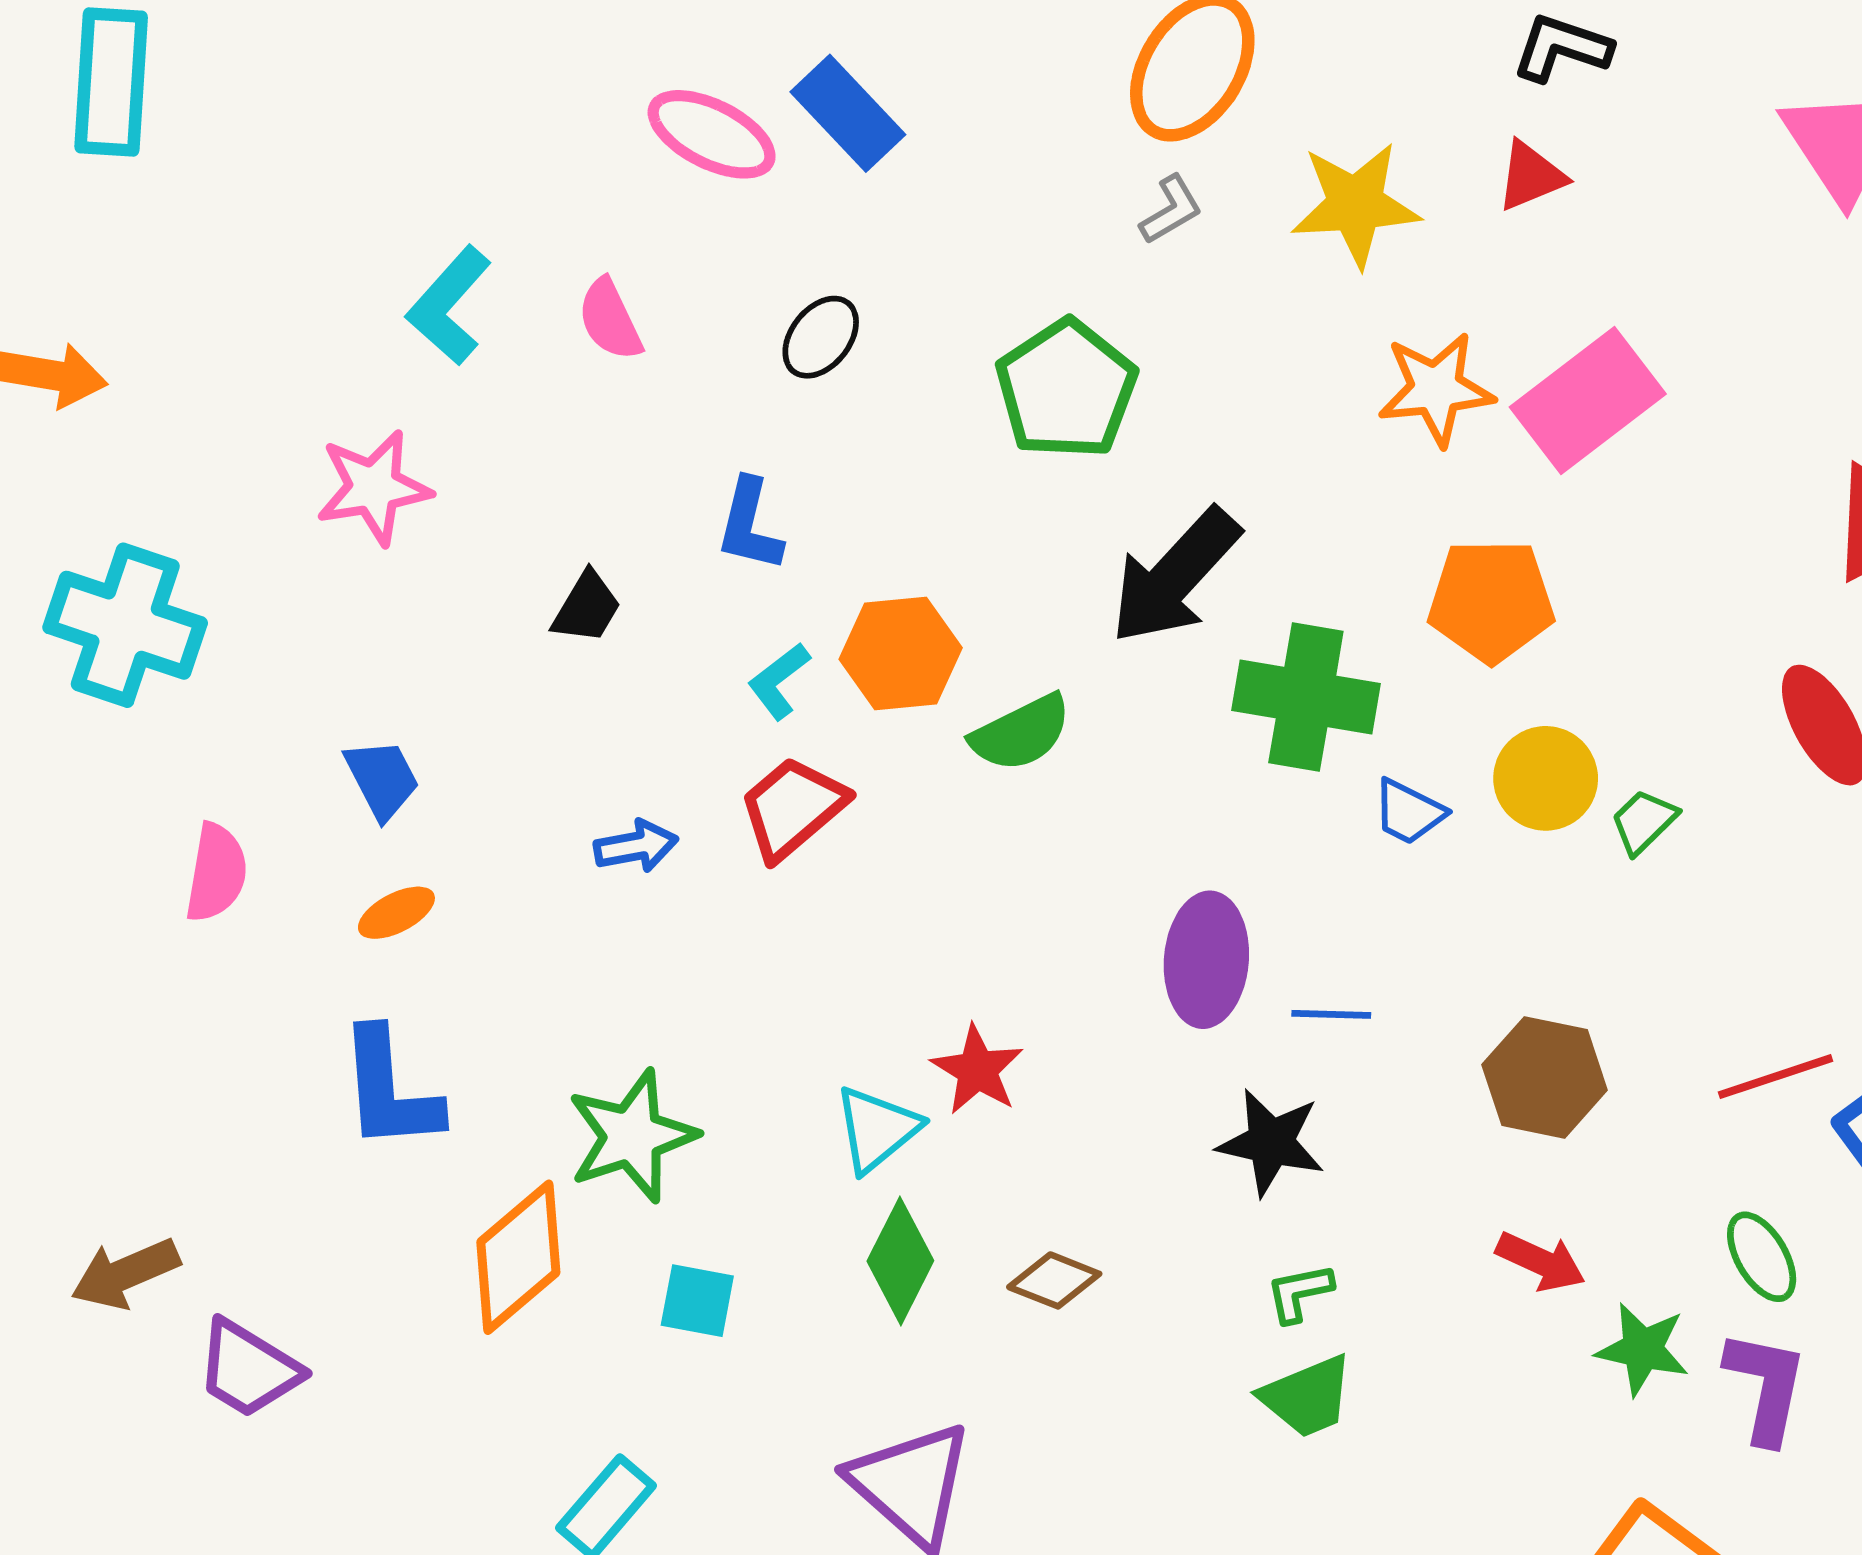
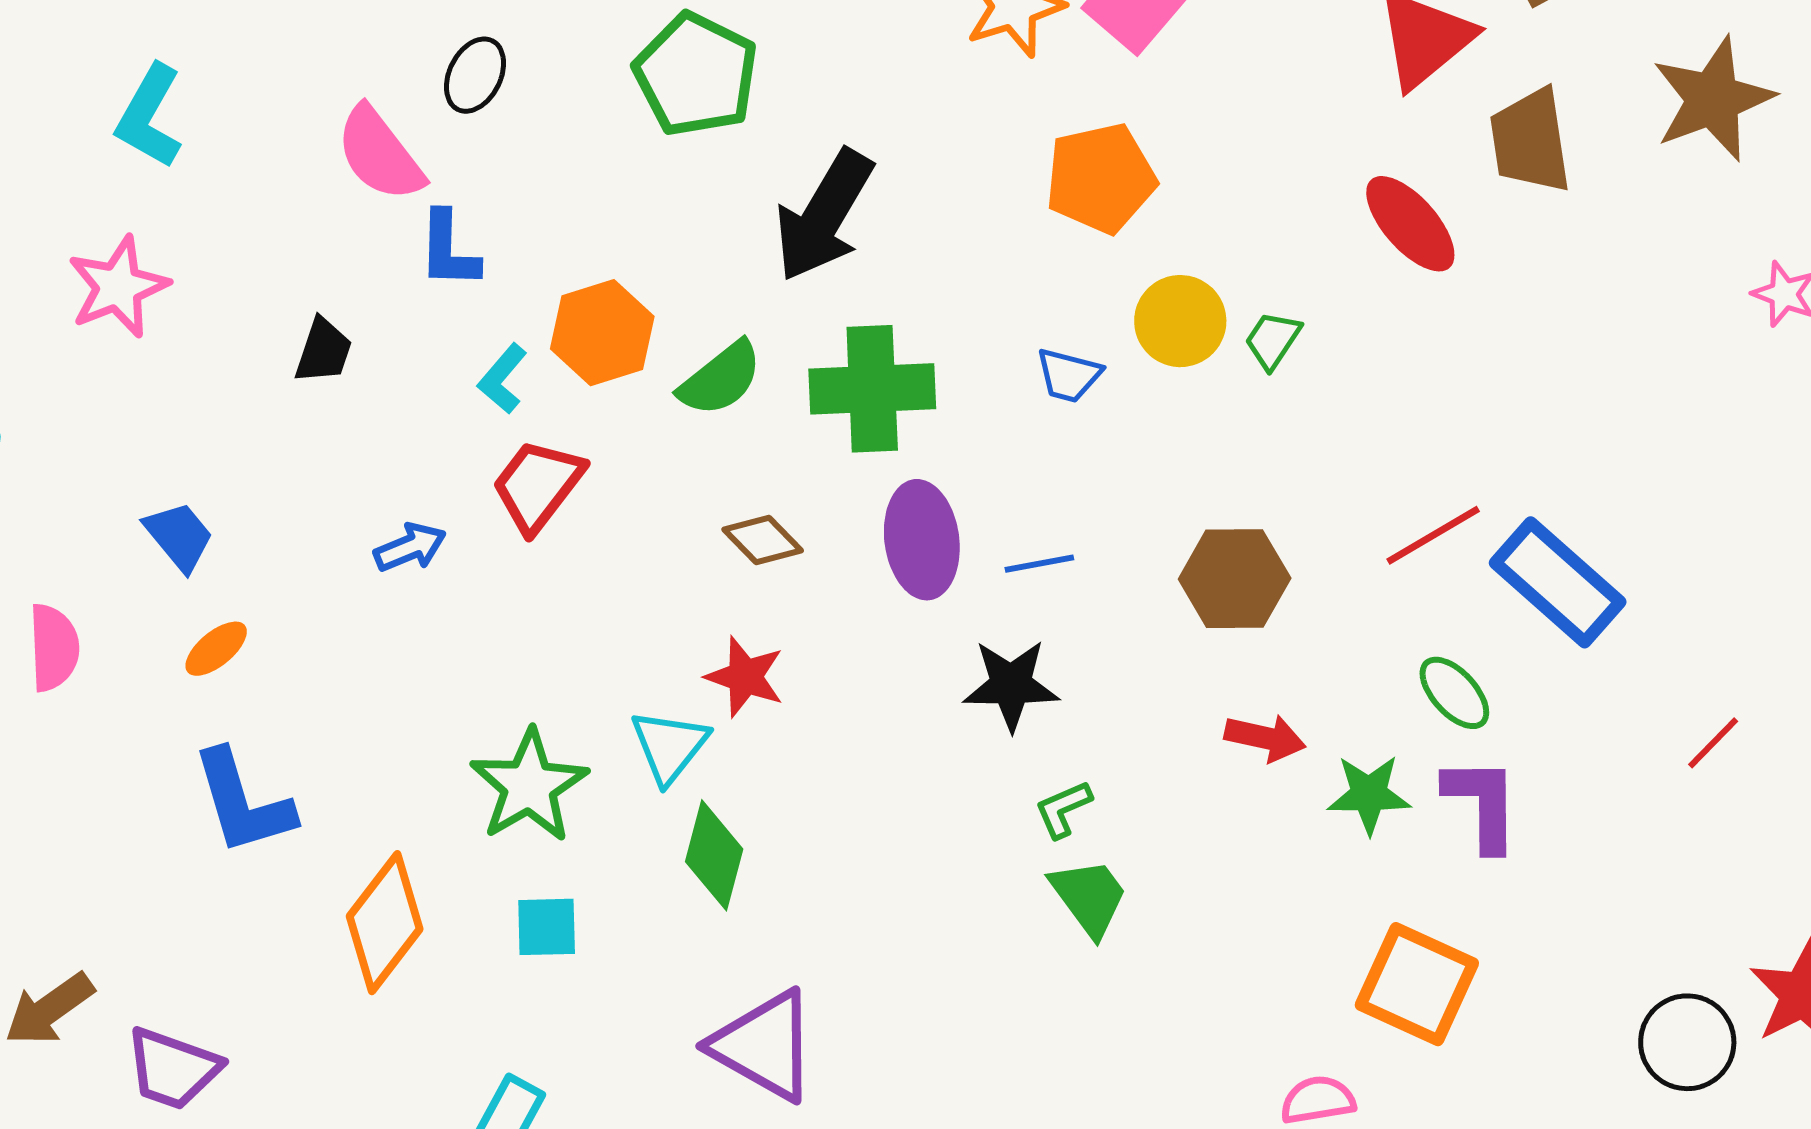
pink semicircle: (610, 320) -> (380, 154), moved, size x1.4
green cross: (1306, 697) -> (872, 389), moved
green star: (632, 1136) -> (529, 786), moved
brown diamond: (1054, 1280) -> (763, 540), moved, turned 36
green trapezoid: (1307, 1397) -> (1089, 897), turned -92

